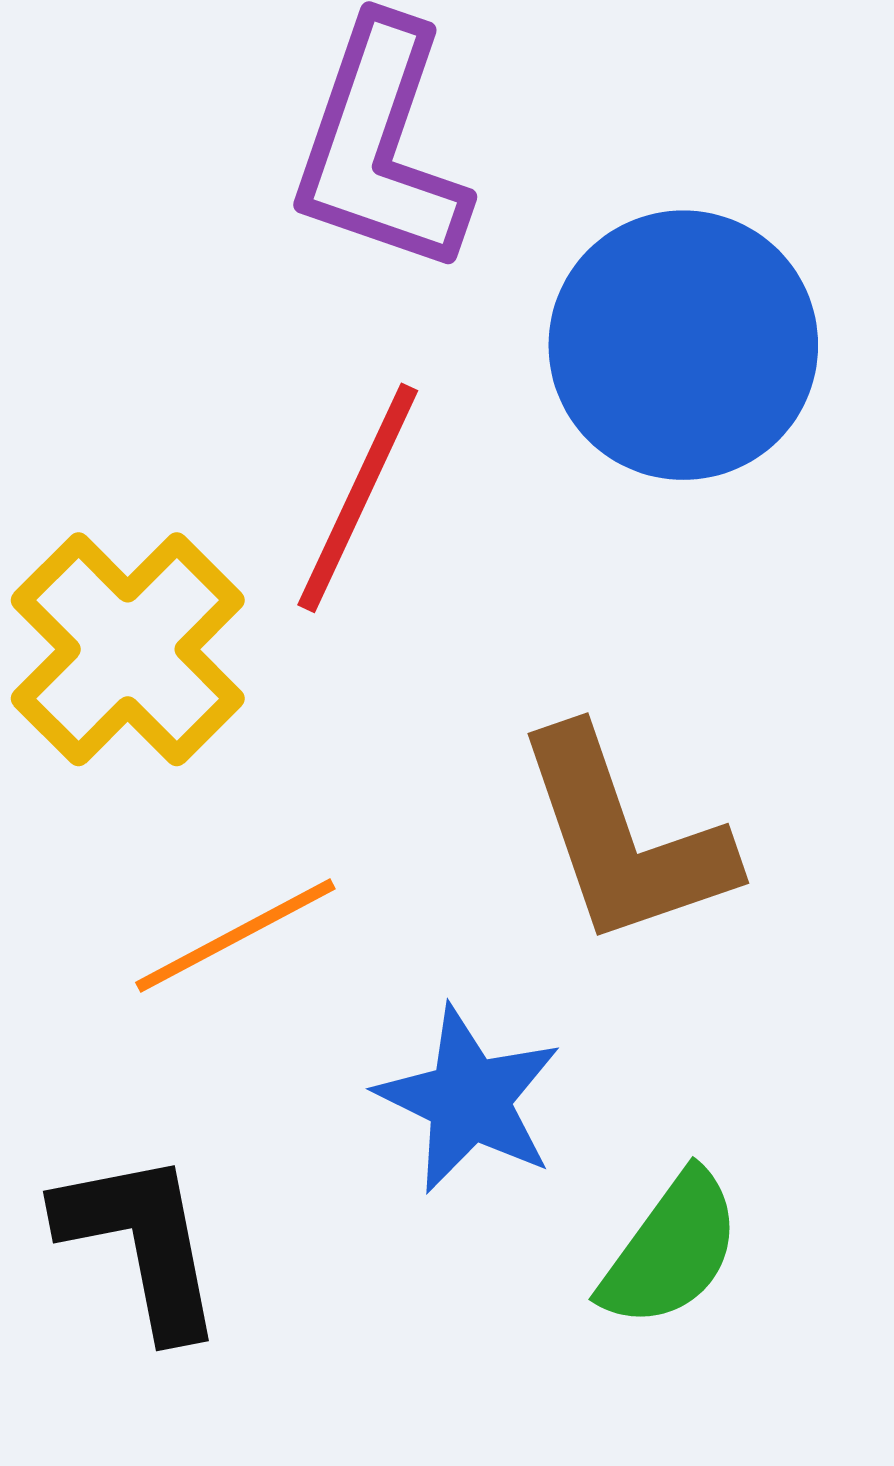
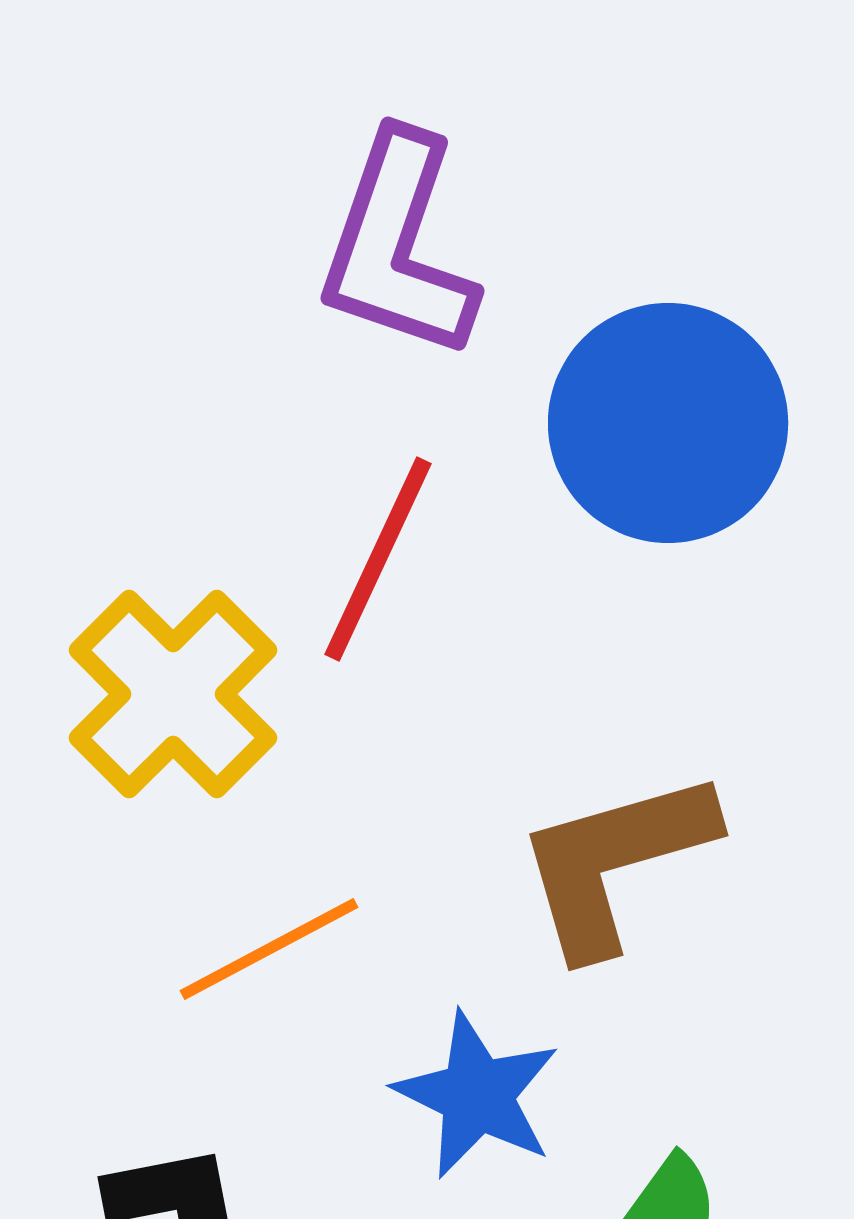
brown L-shape: (624, 838) -> (615, 862), turned 93

